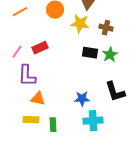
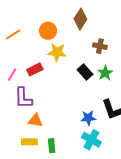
yellow star: (80, 24) -> (57, 52), moved
black rectangle: (90, 53) -> (85, 72), turned 42
blue star: (82, 99) -> (88, 118), moved
cyan cross: (93, 121) -> (91, 140), turned 36

